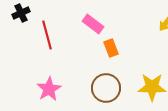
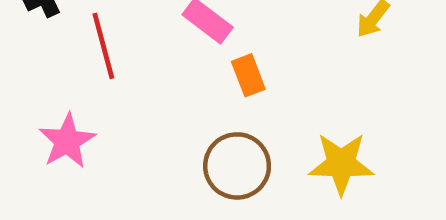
pink star: (49, 89) -> (67, 141), moved

